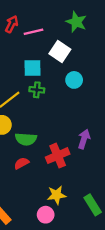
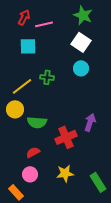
white square: (60, 51) -> (81, 42), moved
cyan square: (32, 68) -> (28, 46), moved
red semicircle: (22, 163) -> (33, 152), moved
pink circle: (46, 215) -> (30, 174), moved

